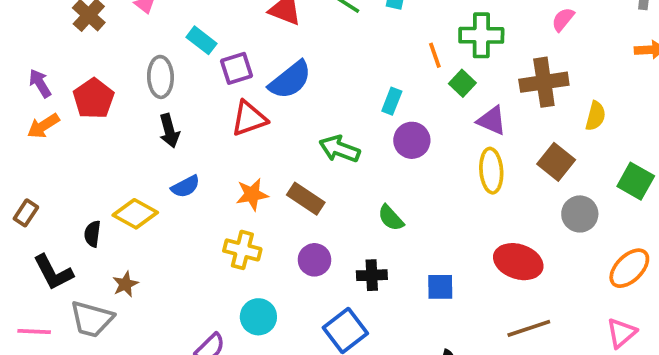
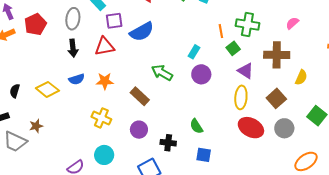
red triangle: (249, 118) -> (105, 46), moved
orange star: (252, 194) -> (105, 81), moved
green semicircle: (391, 218) -> (196, 126), moved
black semicircle: (92, 234) -> (15, 91), moved
red ellipse: (518, 262) -> (251, 128), moved

